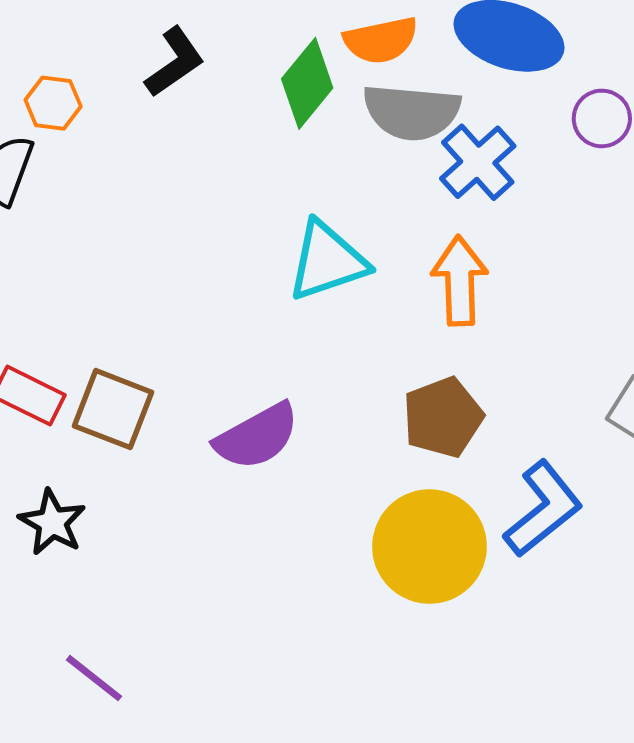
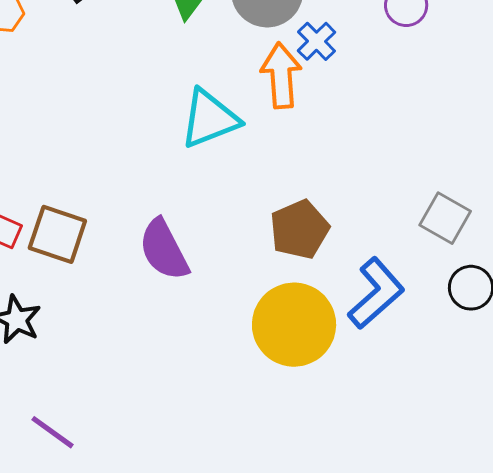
blue cross: (478, 162) -> (317, 41), size x0.7
orange arrow: (460, 281) -> (281, 76), moved
purple semicircle: (257, 436) -> (164, 250), turned 94

